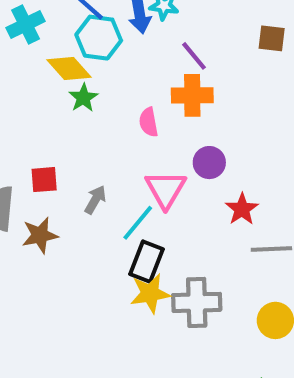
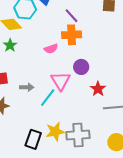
green star: (83, 98) -> (10, 45), moved
pink semicircle: (149, 122) -> (51, 49), turned -96
gray arrow: (95, 200) -> (27, 87), turned 64
black rectangle: (147, 262) -> (33, 139), moved

